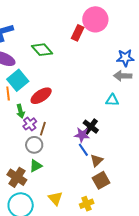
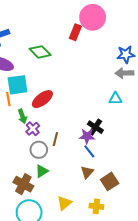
cyan square: (18, 80) -> (17, 85), turned 35
brown line: (43, 129) -> (55, 139), moved
brown triangle: (97, 160) -> (87, 172), moved
yellow triangle: (55, 198) -> (64, 203), turned 35
yellow cross: (87, 204) -> (96, 206), turned 32

